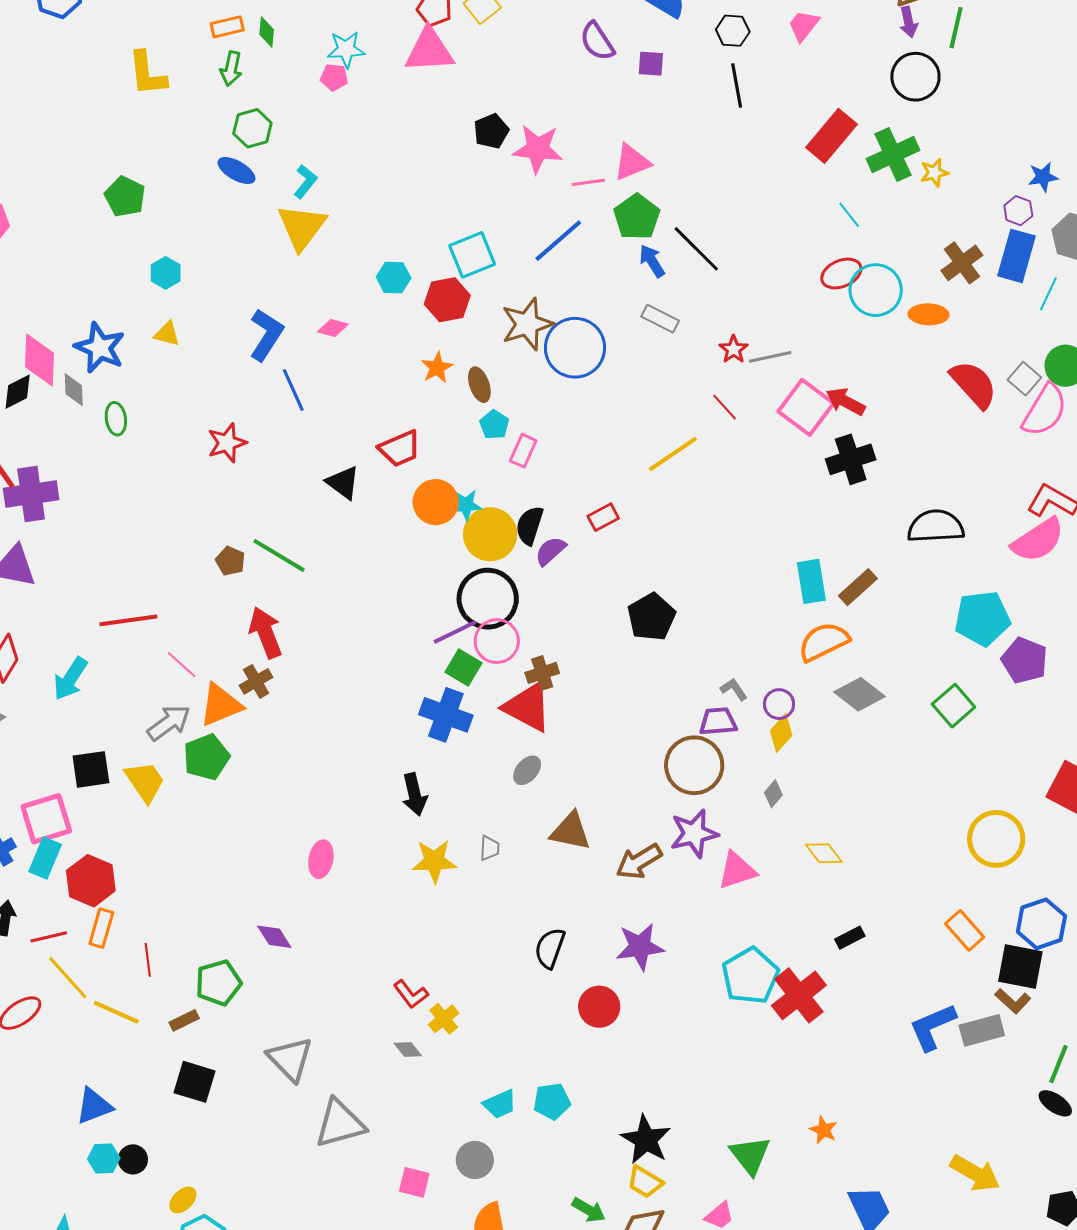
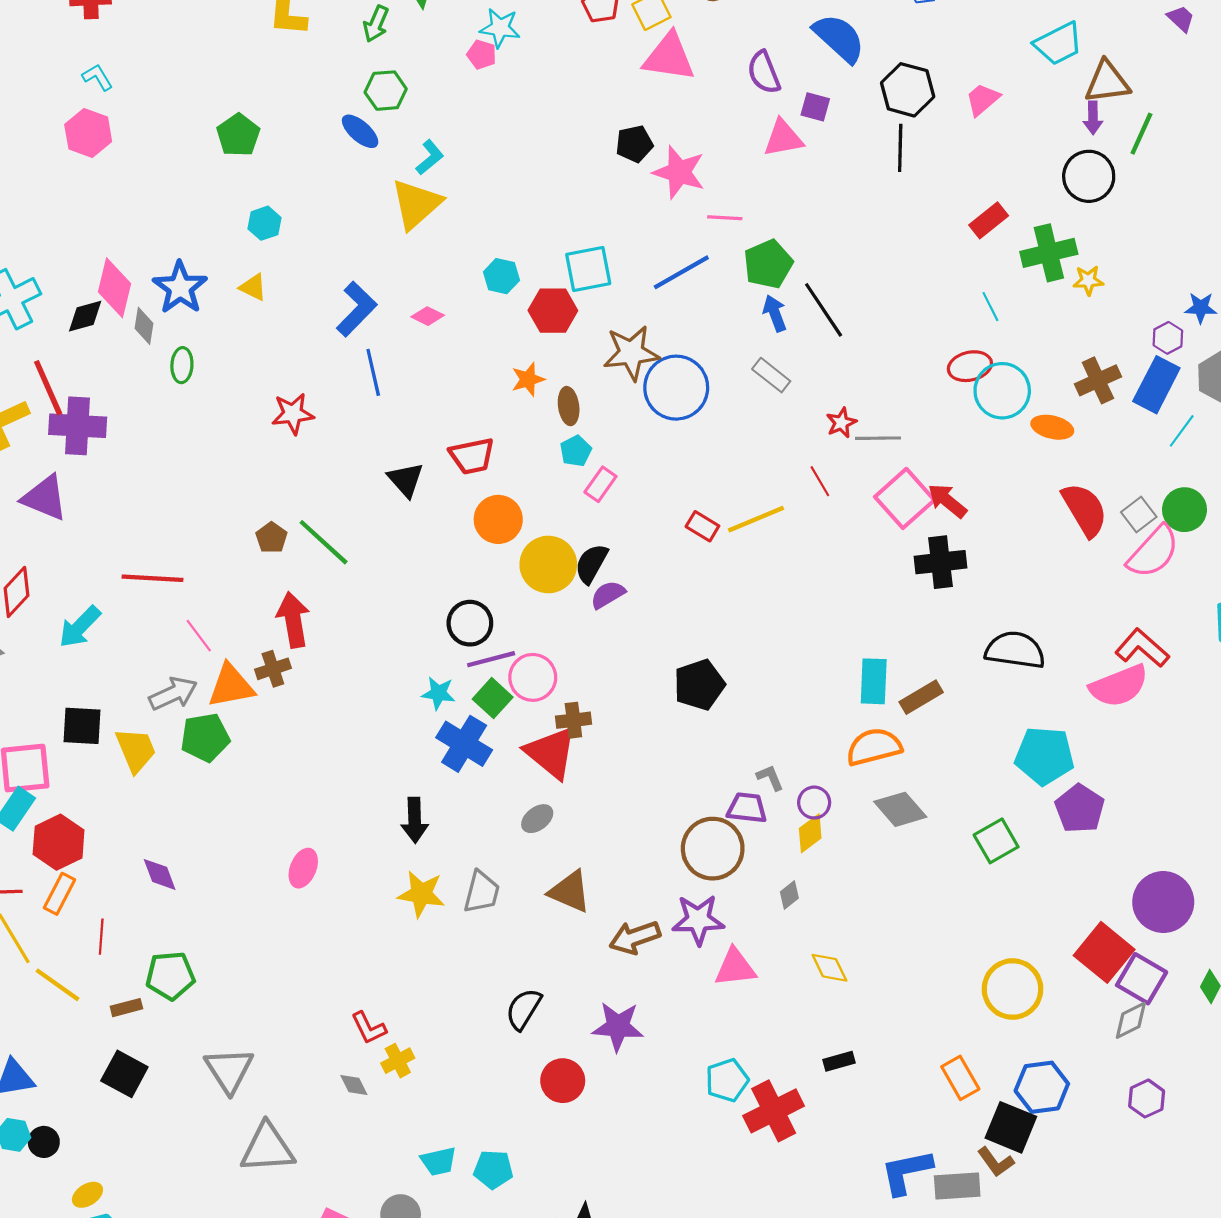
black hexagon: (733, 31) -> (908, 90), size x1.5
pink triangle: (429, 50) -> (669, 57), moved
red rectangle: (832, 136) -> (989, 220), size x0.7
pink triangle: (632, 162) -> (783, 138), moved
cyan star: (466, 505) -> (438, 693), moved
red rectangle: (603, 517) -> (702, 526), moved, turned 48
black circle: (488, 599) -> (470, 623), moved, size x0.7
gray trapezoid: (490, 848) -> (482, 892), size x1.6
purple diamond: (274, 937) -> (160, 874), moved
cyan pentagon: (750, 976) -> (727, 1080), size x0.7

